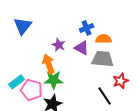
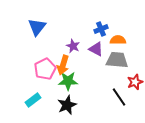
orange arrow: (49, 64) -> (63, 65), turned -144
cyan rectangle: (17, 82) -> (33, 100), moved
pink pentagon: (32, 90) -> (45, 69), moved, turned 30

